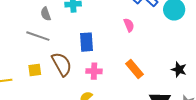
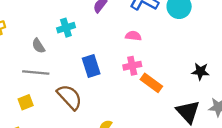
pink semicircle: (129, 25) -> (133, 36), turned -48
yellow square: (35, 70) -> (26, 102), moved
pink cross: (94, 71) -> (132, 66), moved

